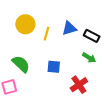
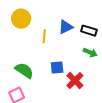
yellow circle: (25, 24) -> (21, 19), moved
red cross: (79, 85) -> (75, 81), moved

